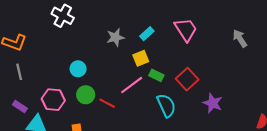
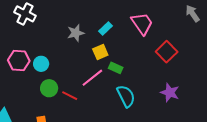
gray arrow: (240, 38) -> (193, 13), moved
red square: (187, 79) -> (167, 52), moved
pink hexagon: (53, 100) -> (19, 61), moved

